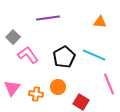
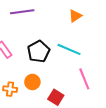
orange triangle: (100, 22) -> (75, 16), turned -40

